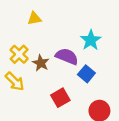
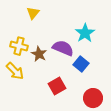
yellow triangle: (34, 18) -> (33, 13), turned -40
yellow cross: (19, 54) -> (19, 46), turned -30

